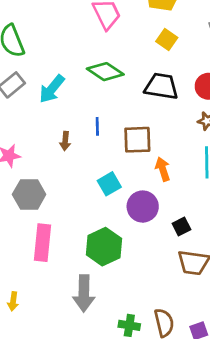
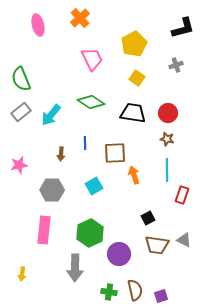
gray hexagon: (29, 194) -> (52, 190), moved
purple circle: (143, 207) -> (119, 254), moved

